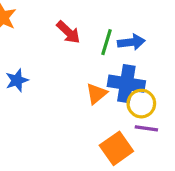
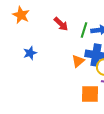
orange square: (116, 148) -> (90, 94), turned 36

